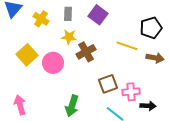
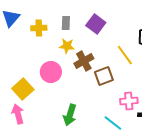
yellow cross: (41, 19) -> (39, 28), turned -35
yellow line: (127, 46) -> (125, 55), turned 35
yellow square: (27, 55) -> (23, 89), moved
brown square: (108, 84) -> (104, 76), moved

